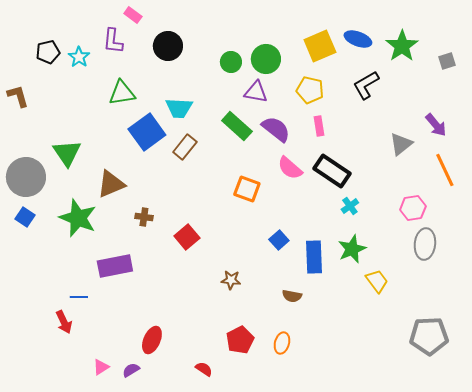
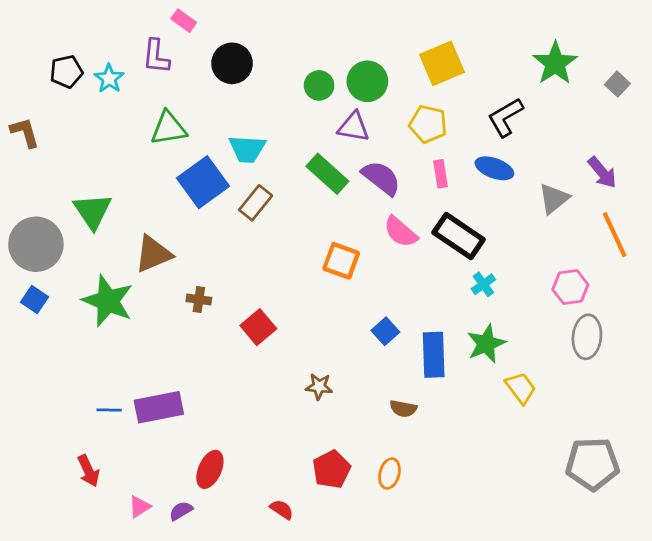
blue ellipse: (358, 39) -> (494, 168), moved
gray square: (447, 61) -> (617, 84), turned -30
purple rectangle: (115, 266) -> (159, 407), moved
red arrow: (64, 322) -> (88, 471), moved

